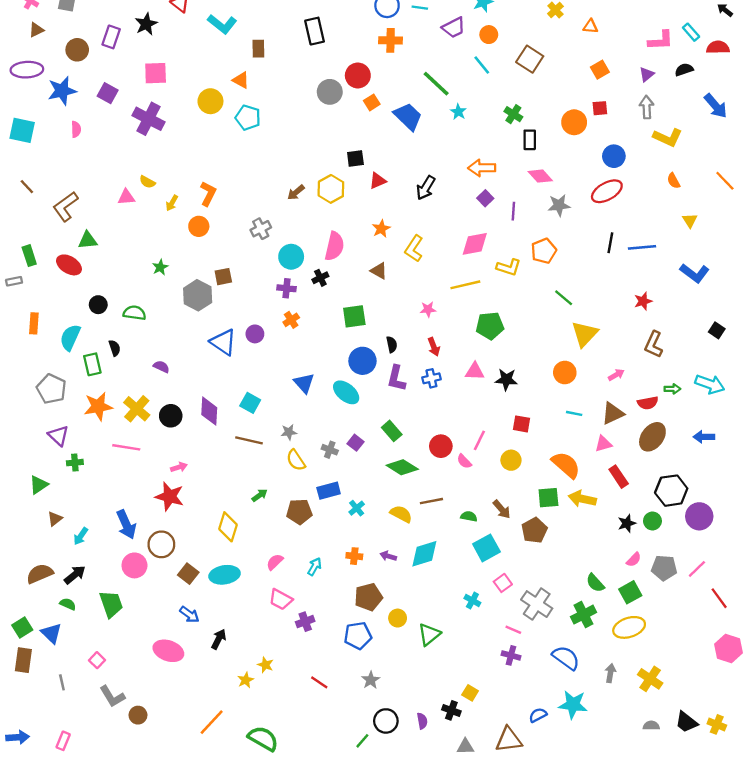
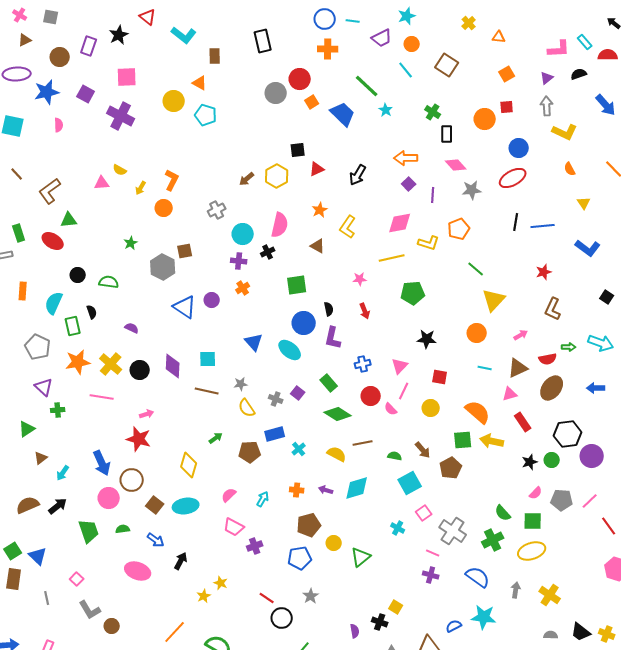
pink triangle: (475, 371) -> (400, 366), moved, turned -48
blue cross: (431, 378) -> (363, 364), moved
cyan square: (250, 403) -> (208, 359), turned -30
green square: (630, 592) -> (533, 521), turned 30
green semicircle: (68, 604) -> (123, 529), moved, turned -32
black circle: (386, 721) -> (282, 618), moved

